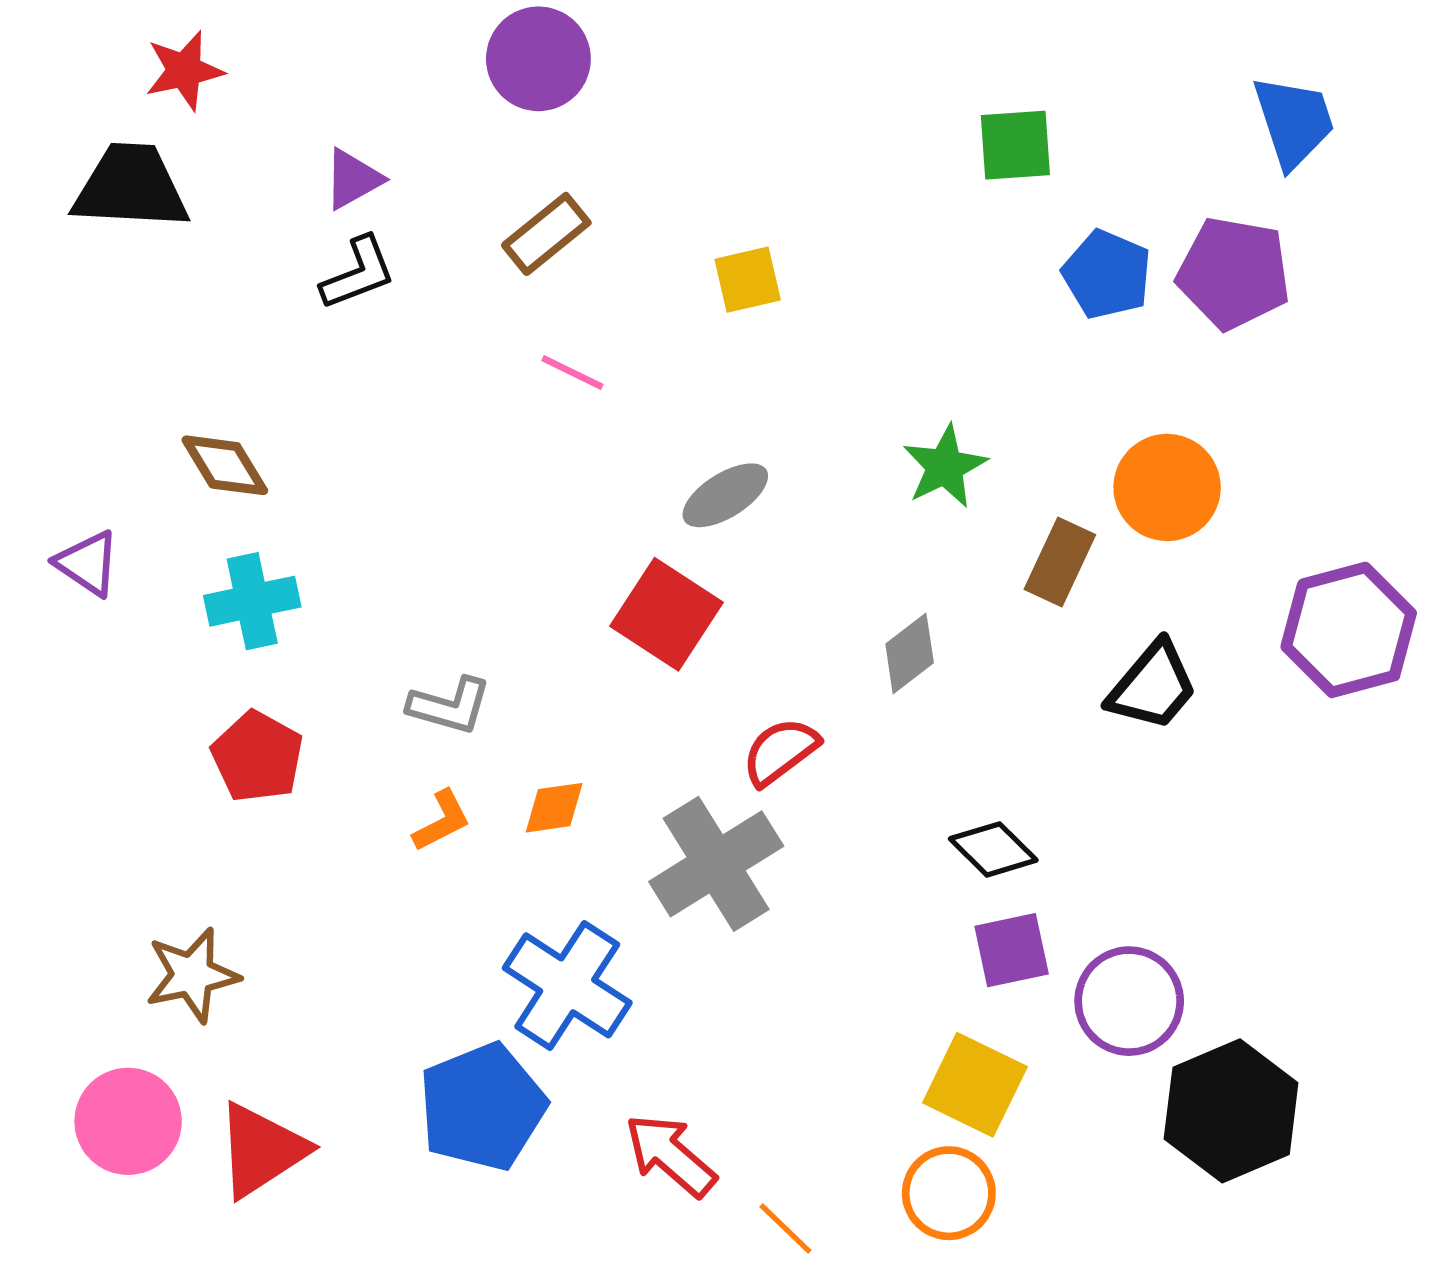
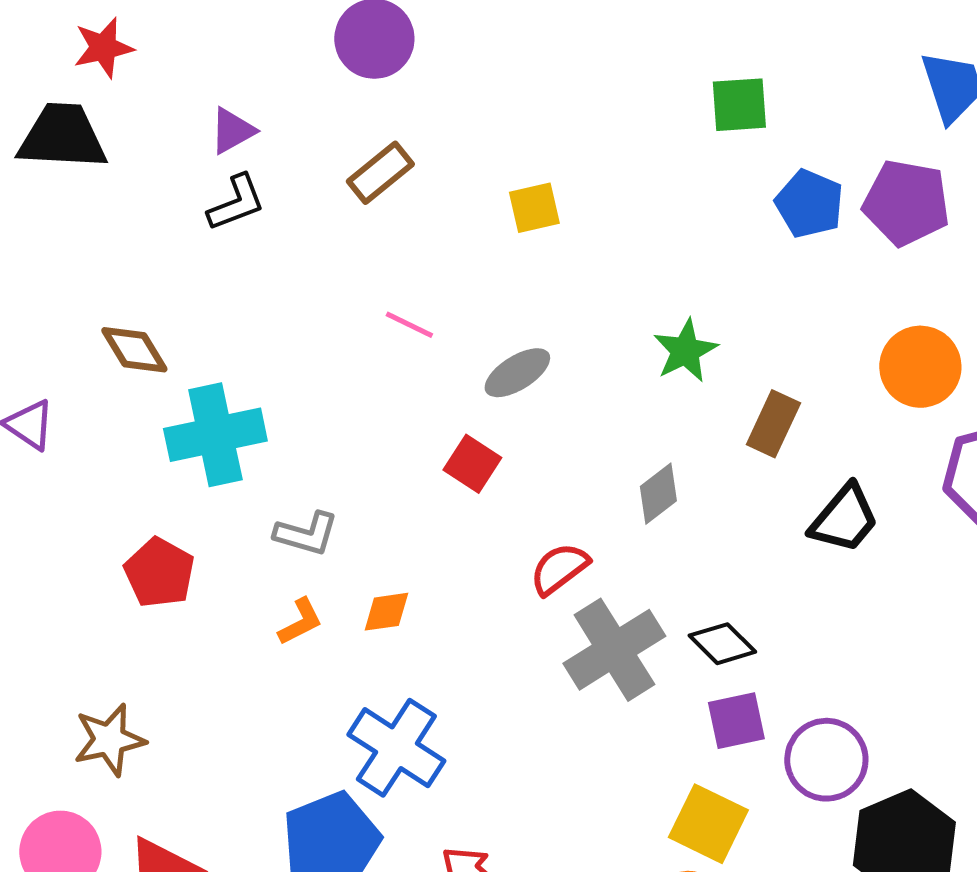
pink line: (572, 372) -> (409, 325), moved
orange circle: (1167, 487) -> (920, 367), moved
cyan cross: (252, 601) -> (215, 435), moved, size x1.4
red square: (667, 614) -> (472, 464), size x0.7
gray cross: (716, 864) -> (614, 650), moved

